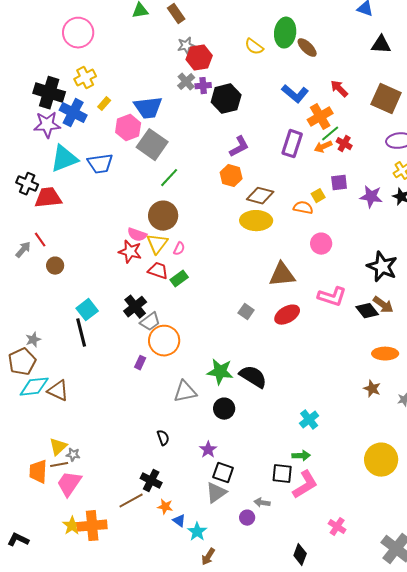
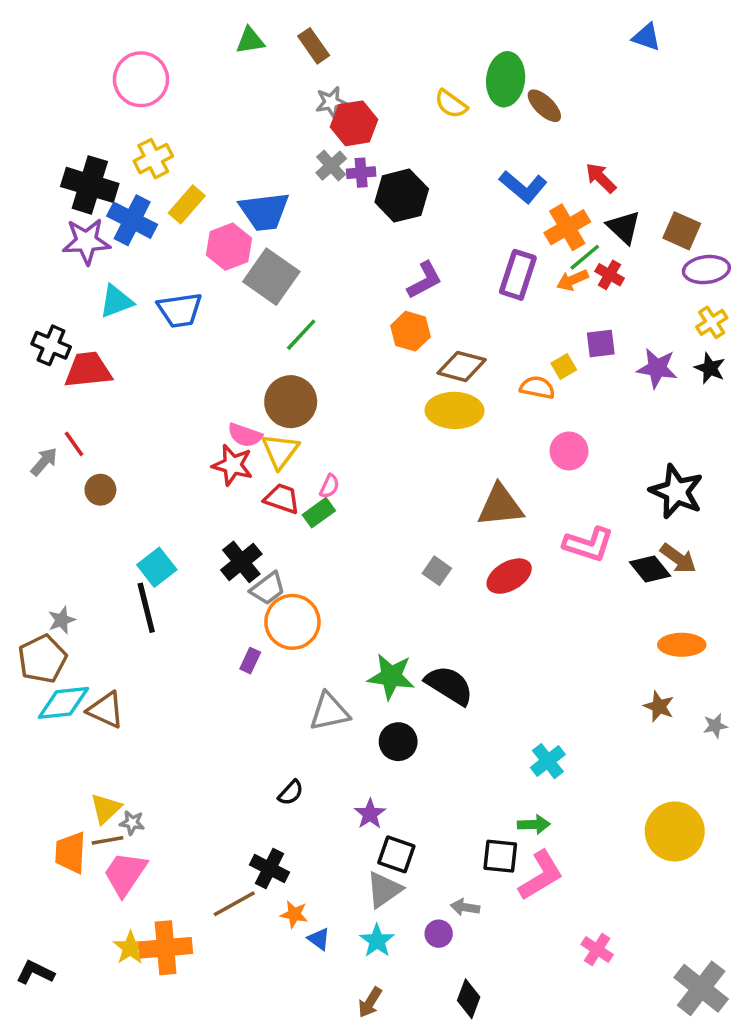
black triangle: (381, 45) -> (624, 227), moved, turned 40
brown square: (386, 99) -> (682, 231), moved, size x0.7
yellow rectangle: (104, 104) -> (187, 204), size x1.5
cyan triangle: (64, 159) -> (116, 301), size x0.7
pink semicircle: (179, 249) -> (329, 486), moved
black semicircle: (163, 438) -> (291, 793), turned 63
cyan star: (197, 532) -> (377, 941), moved
black diamond: (300, 555) -> (469, 999), moved

